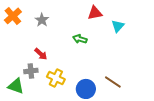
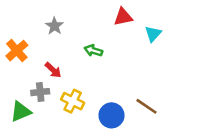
orange cross: (13, 16) -> (17, 51), moved
green arrow: (80, 39) -> (93, 51), moved
green triangle: (16, 86) -> (21, 111), turned -42

